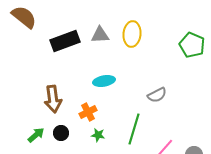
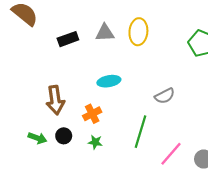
black rectangle: (65, 41) -> (68, 39), size x0.7
green arrow: (36, 135) -> (37, 138), turned 60
green star: (98, 135) -> (95, 142), moved

